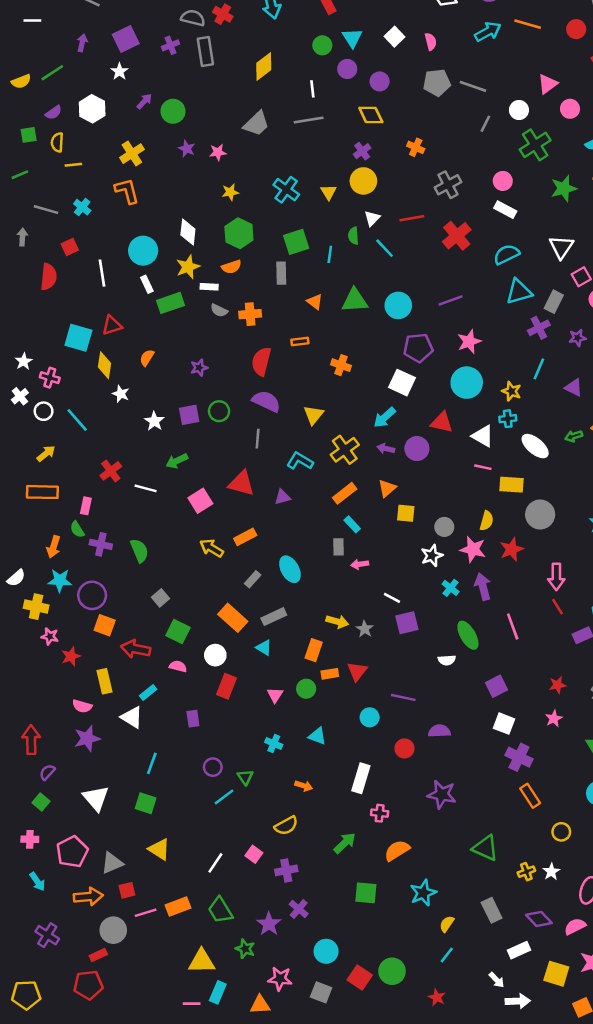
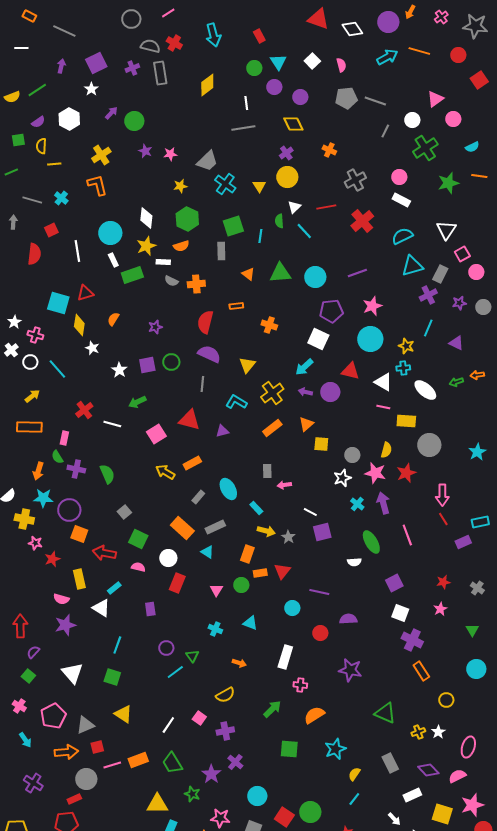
gray trapezoid: (256, 124) -> (207, 161), moved
cyan rectangle: (352, 524) -> (256, 508), moved
pink cross: (30, 839) -> (19, 706), turned 32

